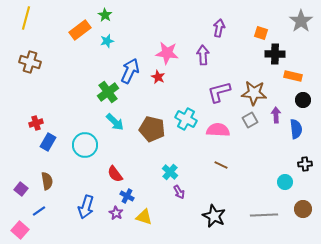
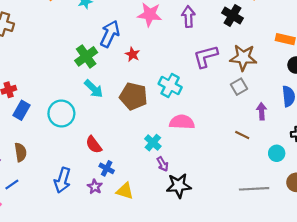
black cross: (275, 54) -> (233, 16), moved, turned 30
red star: (158, 77) -> (132, 54), moved
purple arrow: (276, 115) -> (262, 111), moved
pink semicircle: (218, 130) -> (182, 122), moved
brown line: (221, 165) -> (242, 135), moved
black star: (214, 216) -> (179, 186), moved, turned -30

